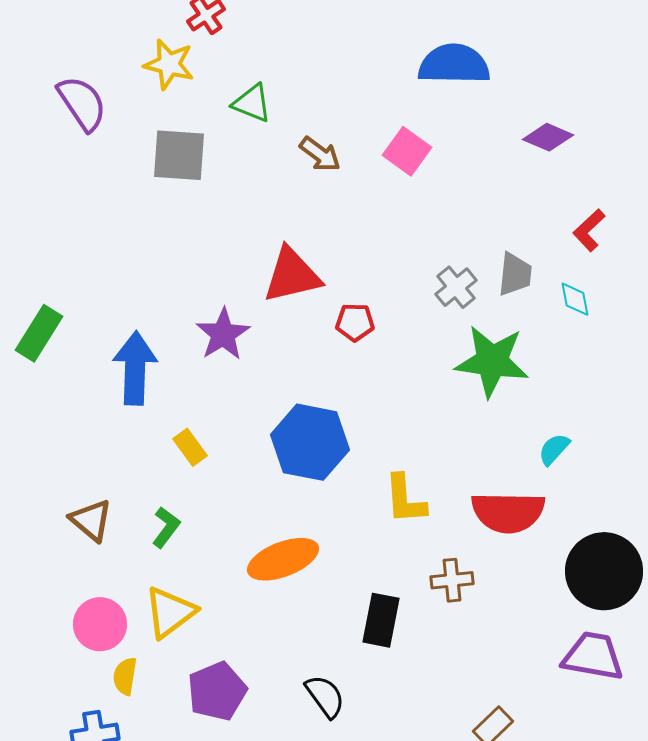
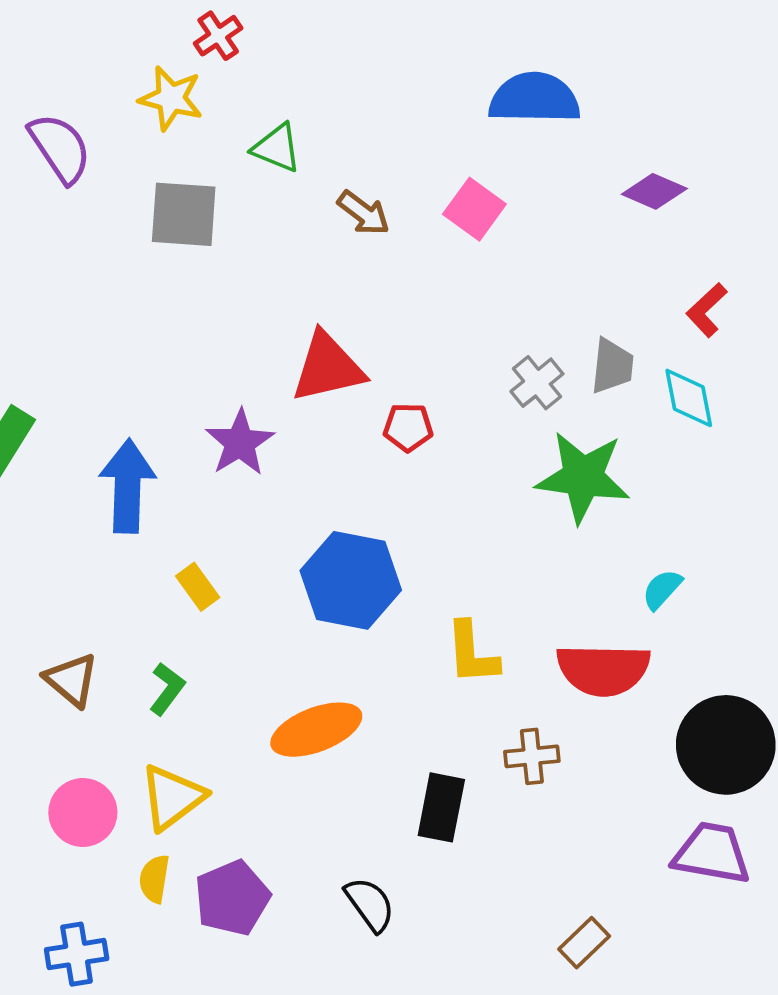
cyan diamond: (575, 299) -> (689, 398), size x1.4
yellow semicircle: (125, 676) -> (154, 879), moved

